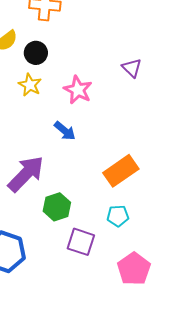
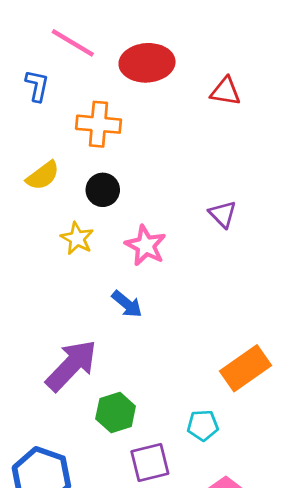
black circle: (36, 53) -> (103, 190), moved
orange rectangle: (121, 171) -> (246, 368), moved
purple square: (81, 242) -> (150, 462), turned -32

